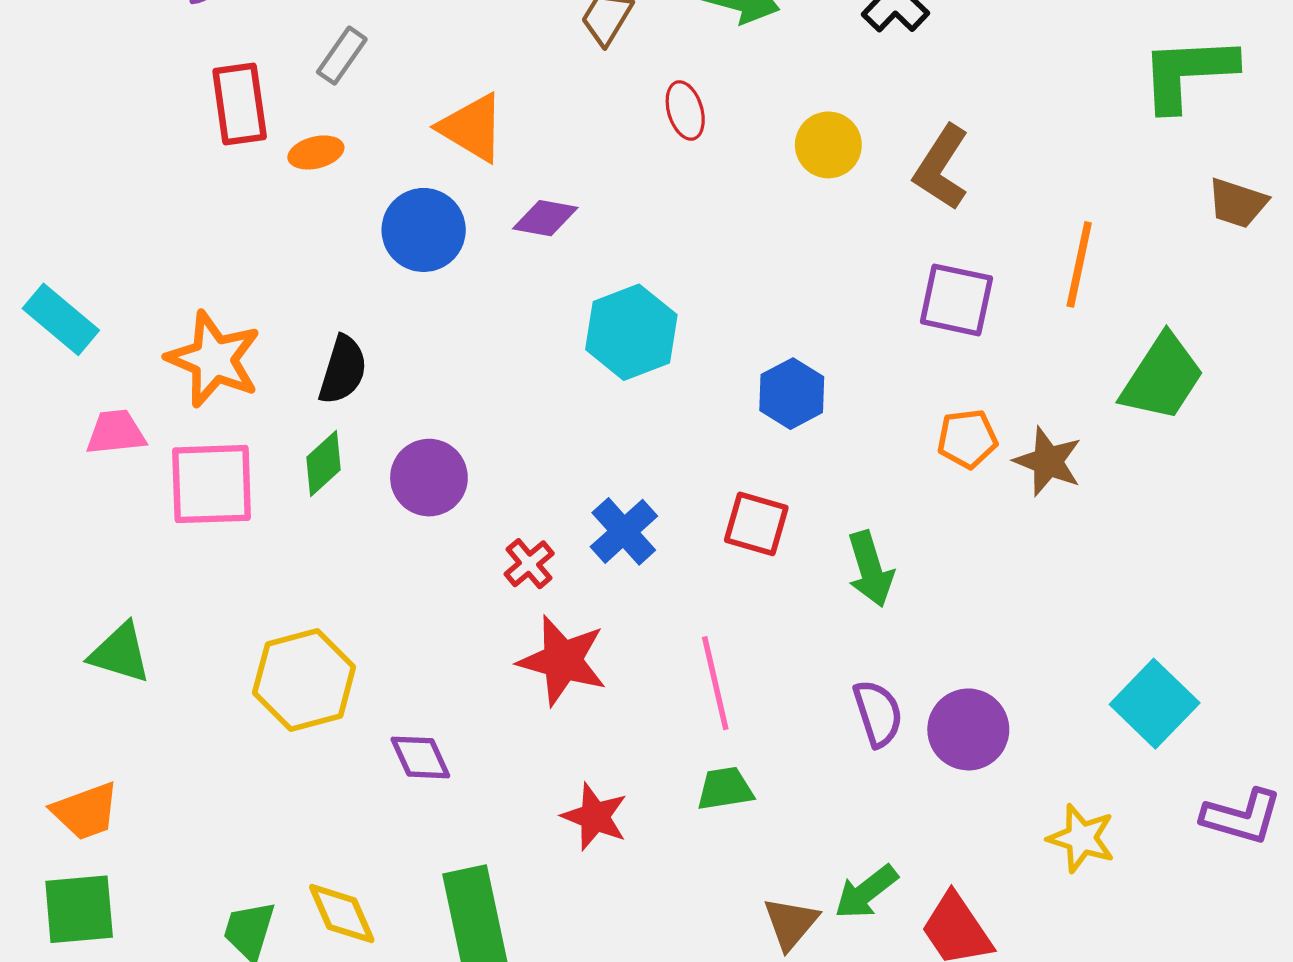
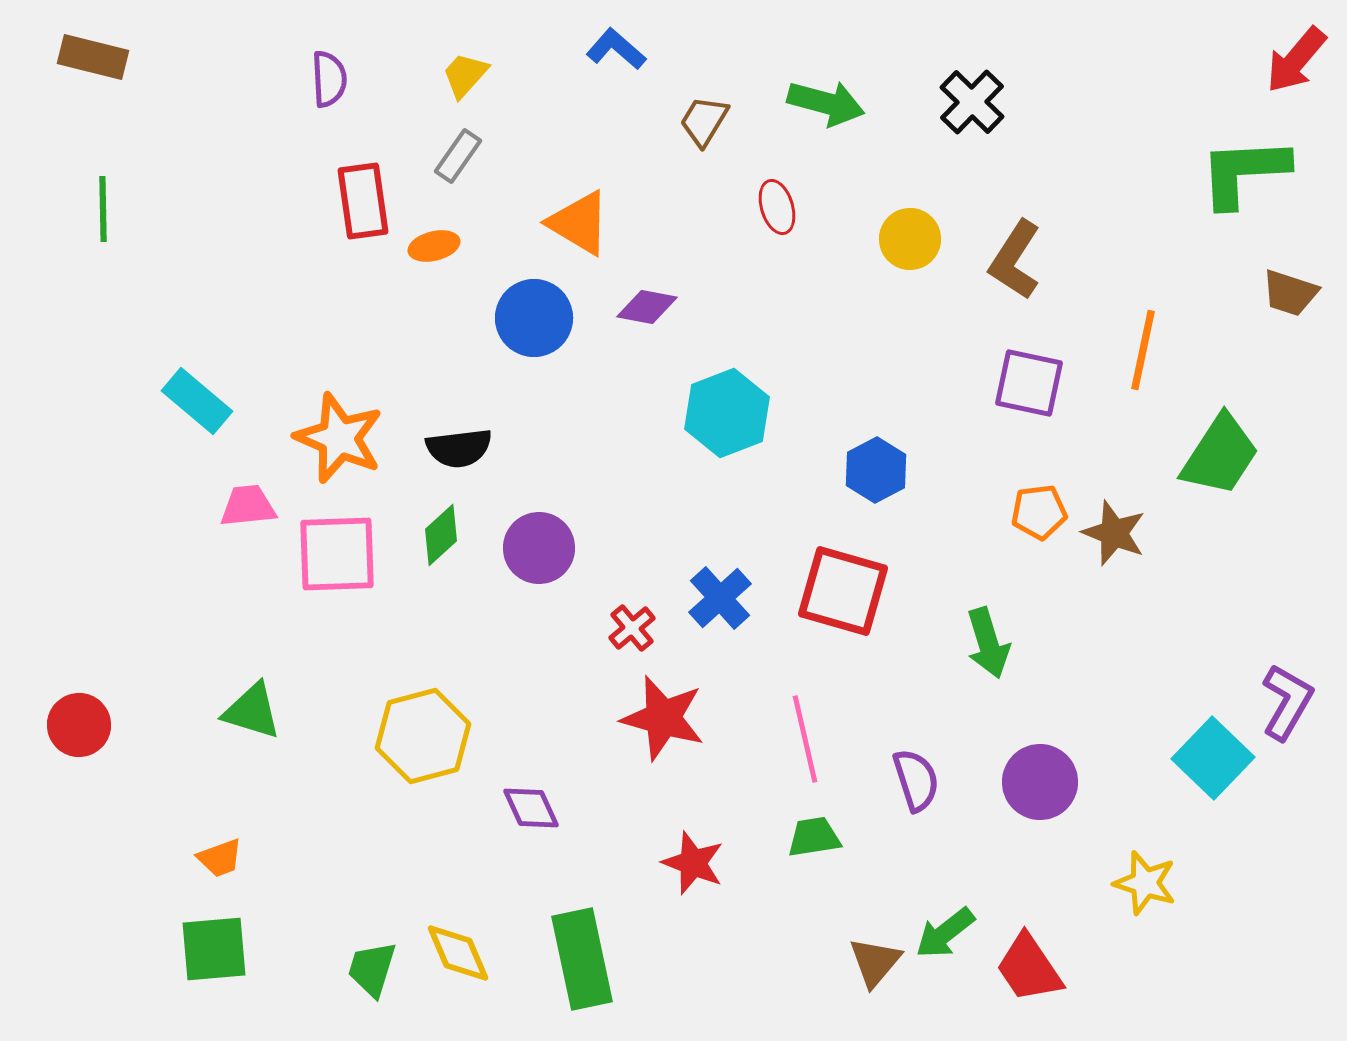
black semicircle: (343, 370) -> (459, 448), turned 66
red square: (756, 524) -> (843, 591), size x1.5
green arrow: (870, 569) -> (988, 643), moved
purple semicircle: (878, 713) -> (916, 780), moved
orange trapezoid: (86, 811) -> (220, 858), size x0.7
purple L-shape: (1242, 817) -> (1287, 702), moved, turned -76

